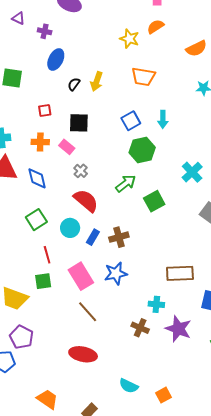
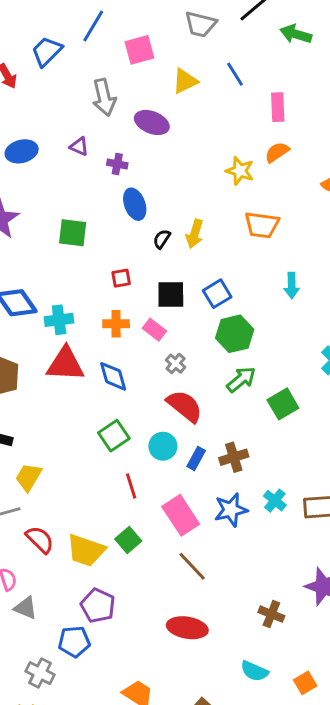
blue ellipse: (56, 60) -> (135, 204), turned -45
blue square: (131, 121) -> (217, 294), moved
green hexagon: (142, 150) -> (235, 334), moved
green square: (43, 281) -> (128, 540), moved, turned -30
cyan cross: (156, 304) -> (275, 501), moved, turned 35
brown cross: (140, 328) -> (271, 614), moved

